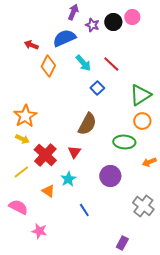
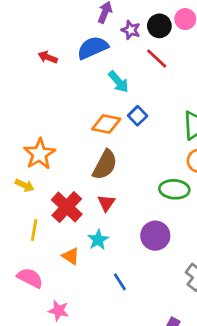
red line: (111, 64) -> (157, 59), moved
orange diamond: (48, 66) -> (106, 124), moved, turned 75
brown semicircle: (87, 124) -> (105, 165), moved
yellow arrow: (22, 139) -> (25, 185), moved
yellow line: (21, 172) -> (34, 230), turned -42

